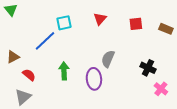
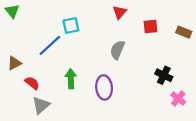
red triangle: (100, 19) -> (120, 12), moved
gray semicircle: (108, 59) -> (117, 50), moved
gray triangle: (23, 97) -> (41, 105), moved

